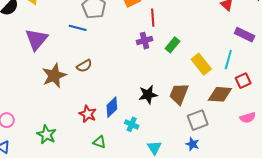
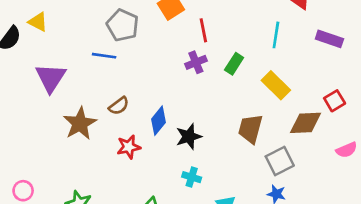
cyan line: (228, 59) -> (276, 35), moved
black star: (148, 95) -> (189, 137), moved
blue diamond: (112, 107) -> (159, 121), moved
red star: (88, 114) -> (129, 147), moved, turned -30

